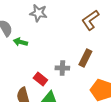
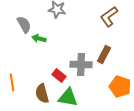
gray cross: (62, 68) -> (81, 65), size x1.5

